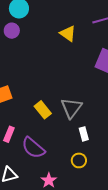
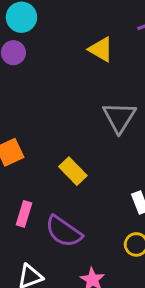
gray triangle: (71, 108) -> (119, 117), moved

